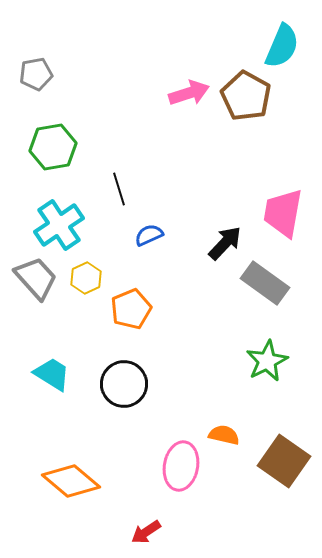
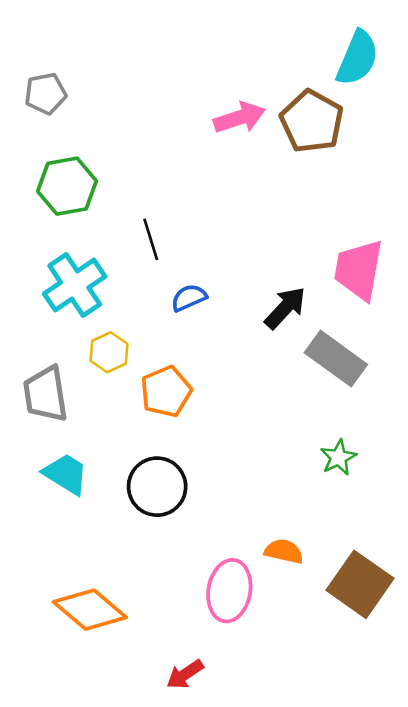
gray trapezoid: (36, 278) -> (45, 394), moved, turned -147
green star: (267, 361) -> (338, 457), size x0.7

